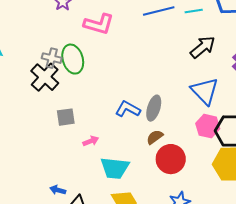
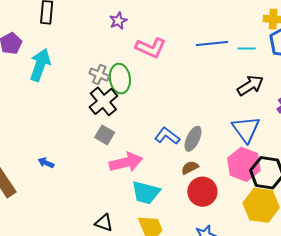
black cross: (45, 77) -> (103, 101), moved
gray square: (66, 117) -> (105, 135), turned 30
pink hexagon: (208, 126) -> (244, 164), size x1.4
pink arrow: (91, 141) -> (126, 162), size x2.0
blue arrow: (58, 190) -> (46, 163), moved

